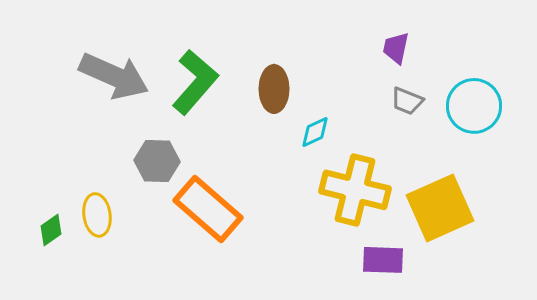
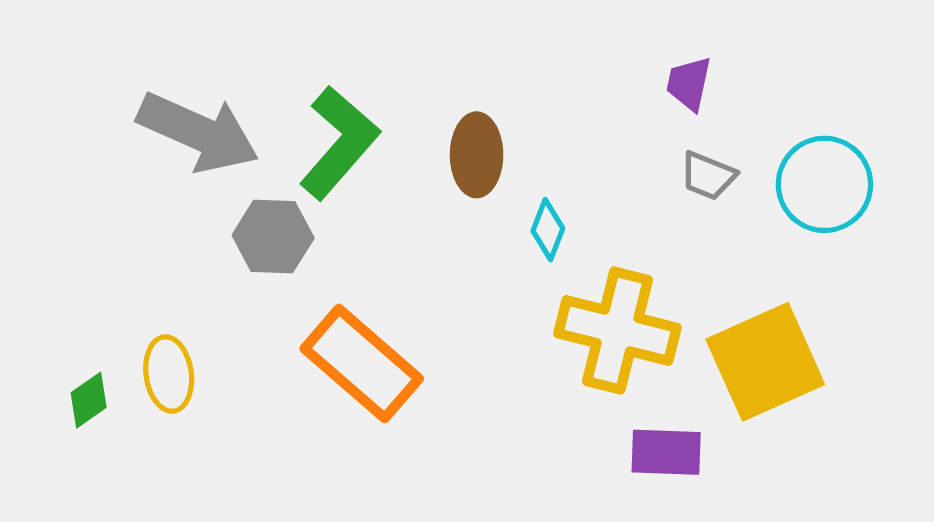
cyan diamond: (315, 132) -> (548, 230), turned -44
gray hexagon: (157, 161) -> (273, 237), moved

